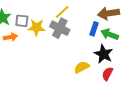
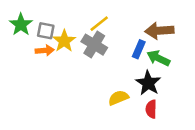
yellow star: (37, 27) -> (64, 41), turned 30
orange arrow: (10, 37) -> (45, 50), moved
red semicircle: (107, 74) -> (151, 109), turned -32

